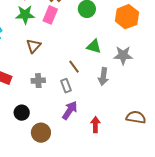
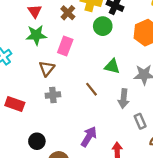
pink rectangle: (50, 15) -> (65, 46), moved
gray cross: (38, 81) -> (53, 95), moved
gray rectangle: (66, 86) -> (140, 121), moved

